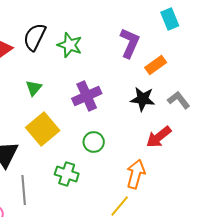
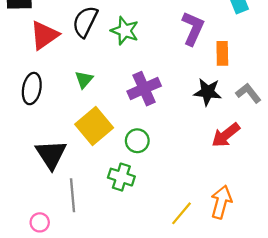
orange rectangle: (156, 65) -> (222, 53), turned -55
green circle: (94, 142) -> (137, 141), moved
orange arrow: (136, 174) -> (221, 202), moved

